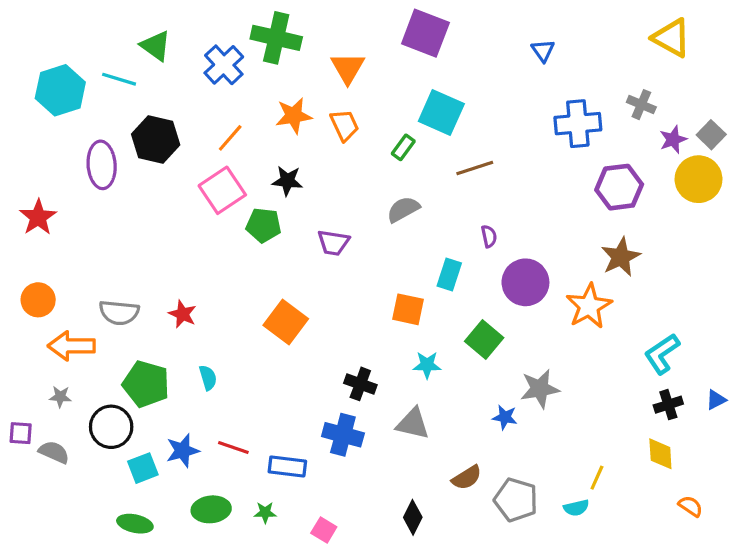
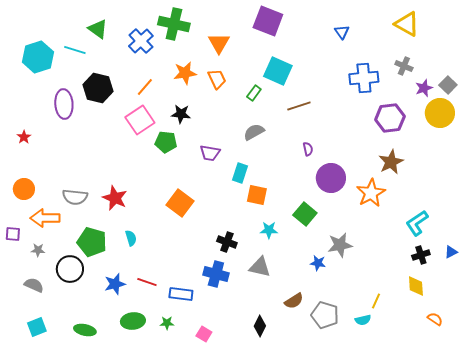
yellow triangle: (672, 38) -> (407, 24), moved
red star: (38, 217) -> (24, 137), size x0.6
cyan rectangle: (449, 274) -> (240, 173), moved
red star: (183, 314) -> (115, 198), size x1.4
purple square: (21, 433) -> (13, 234), moved
cyan square: (143, 468) -> (37, 327), moved

